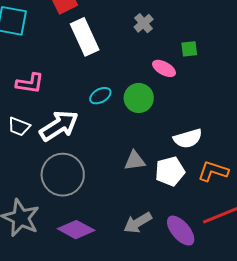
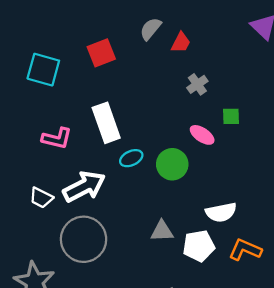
gray cross: (144, 23) -> (197, 84), moved
white rectangle: (85, 37) -> (106, 123), moved
white trapezoid: (19, 127) -> (41, 198), moved

